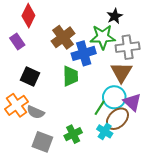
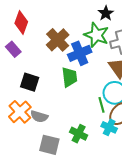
green star: (103, 37) -> (96, 35), turned 30
green line: (100, 108) -> (102, 105), turned -42
green cross: (73, 134) -> (79, 134), turned -30

